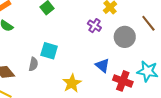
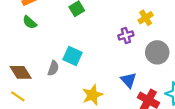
purple cross: (94, 26) -> (126, 35), turned 32

